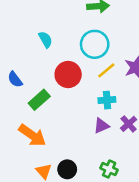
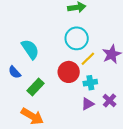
cyan semicircle: (45, 39) -> (30, 49), moved, size x1.5
red circle: (68, 74) -> (69, 72), moved

